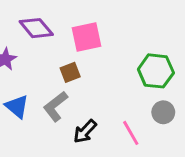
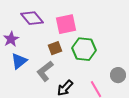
green hexagon: (156, 71) -> (84, 49), moved
blue triangle: (17, 106) -> (19, 61), moved, turned 42

